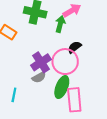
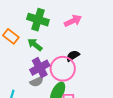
green arrow: (60, 24) -> (35, 45), moved, turned -70

